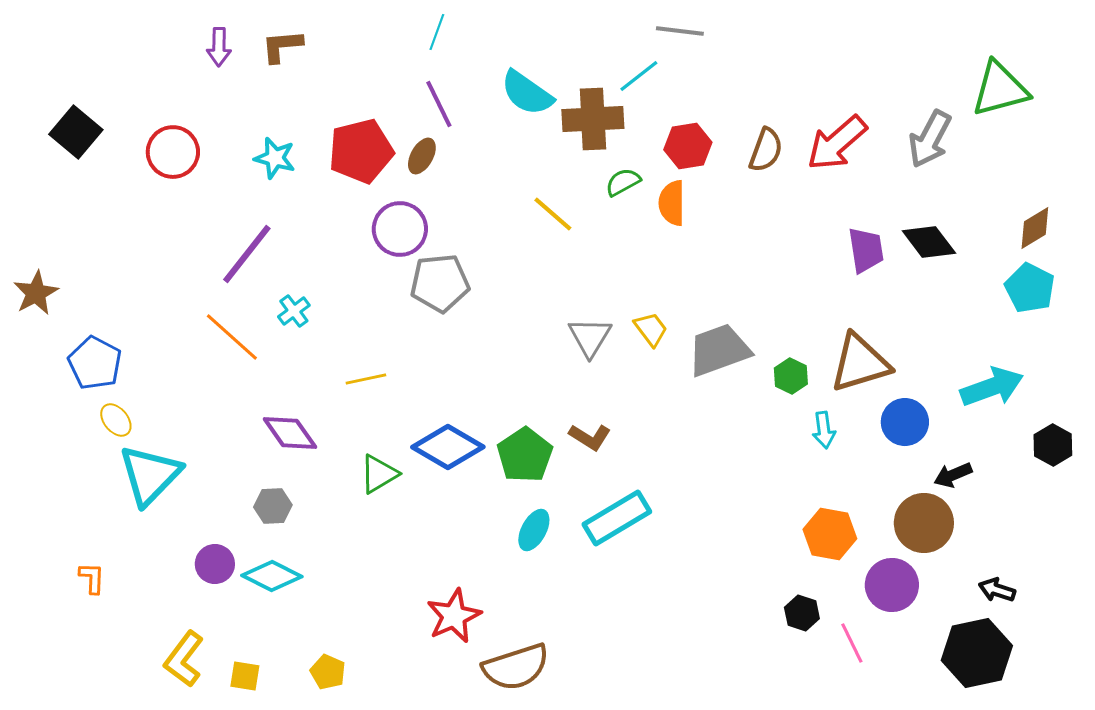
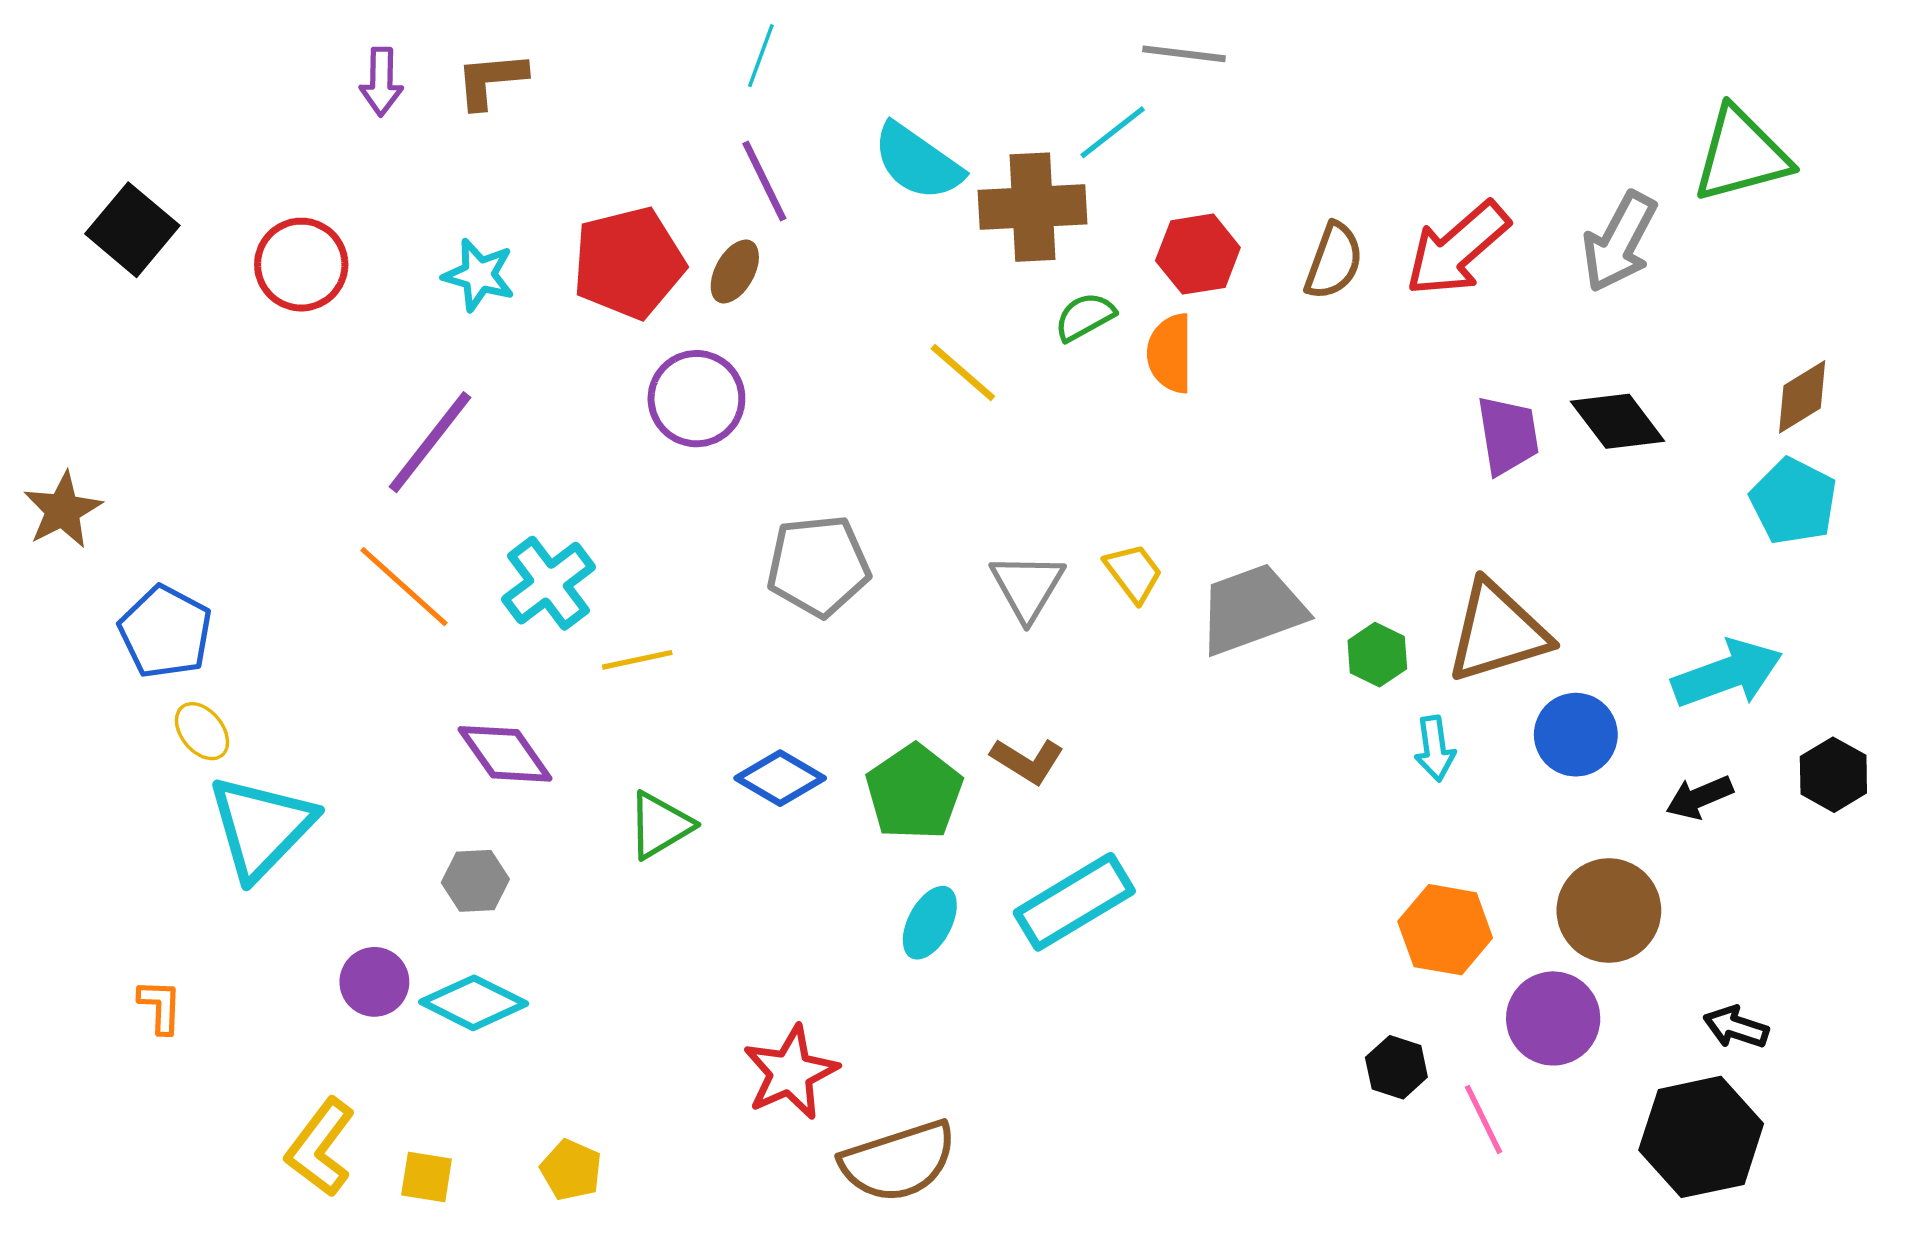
gray pentagon: (440, 283) -> (818, 566), moved
cyan cross: (294, 311) -> (548, 583), moved, size x1.6
blue diamond: (448, 447) -> (780, 778), size x0.7
black arrow: (953, 475) -> (1699, 797), moved

